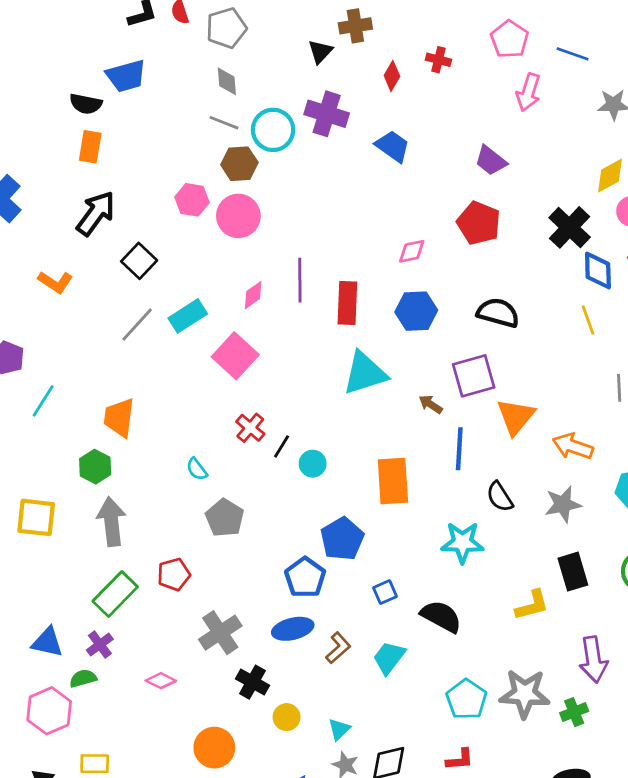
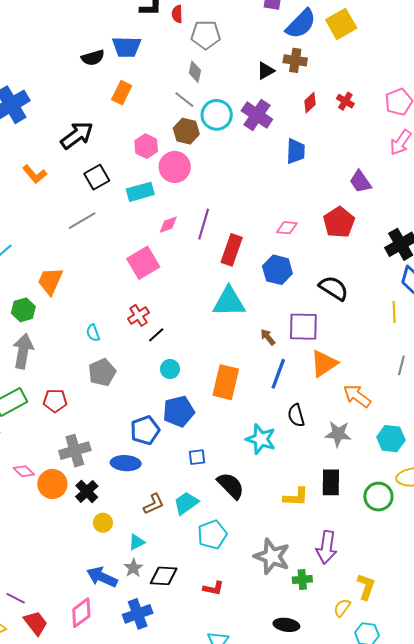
black semicircle: (86, 104) -> (93, 58), turned -45
blue trapezoid: (393, 146) -> (296, 151), turned 40
orange rectangle: (90, 147) -> (122, 93), moved
cyan rectangle: (188, 316) -> (140, 192), moved
cyan circle: (313, 464) -> (170, 369), moved
brown L-shape: (338, 648) -> (154, 504), moved
cyan pentagon: (466, 699) -> (212, 535), moved
orange circle: (214, 748) -> (52, 484), moved

